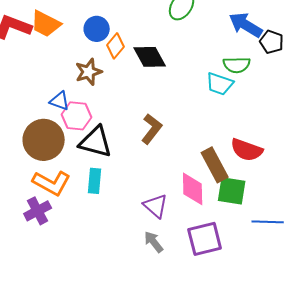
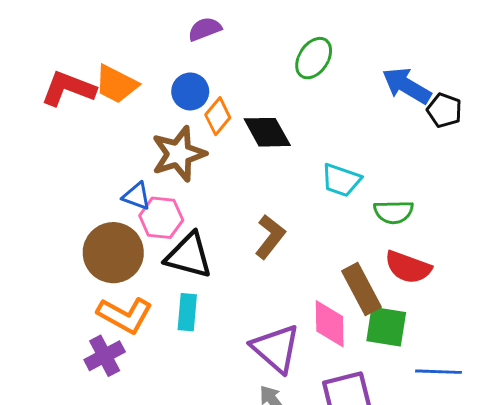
green semicircle: (237, 65) -> (393, 212), moved
brown star: (89, 72) -> (179, 154), size x1.4
cyan trapezoid: (220, 84) -> (341, 180), moved
purple triangle: (156, 206) -> (276, 348), size x1.4

